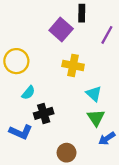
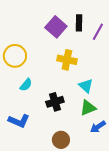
black rectangle: (82, 13) -> (79, 23), moved
black cross: (44, 113) -> (55, 102), moved
green triangle: (96, 118) -> (88, 108), turned 42

